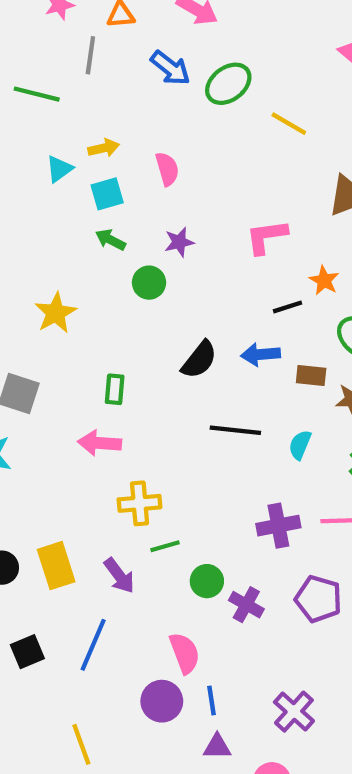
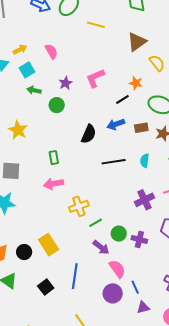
yellow line: (289, 124) -> (96, 25), moved
pink L-shape: (266, 237) -> (95, 78), moved
purple arrow: (119, 576) -> (101, 247), moved

